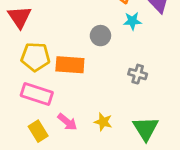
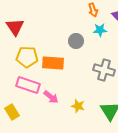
gray cross: (138, 74) -> (104, 70), size x1.5
pink arrow: (67, 122) -> (51, 97), moved
yellow rectangle: (38, 131) -> (12, 112), moved

